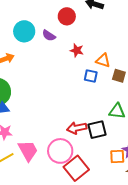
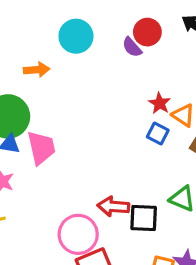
purple semicircle: (49, 36) -> (132, 47), moved
red star: (77, 50) -> (160, 103), moved
pink trapezoid: (28, 151) -> (41, 148), moved

